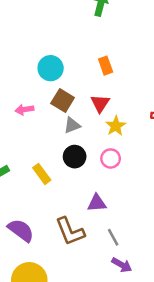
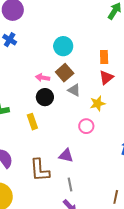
red triangle: (100, 103) -> (106, 77), moved
pink arrow: (24, 109) -> (43, 78), moved
gray triangle: (72, 125) -> (74, 90), moved, turned 32
black circle: (75, 157) -> (45, 97), moved

